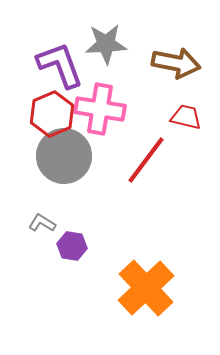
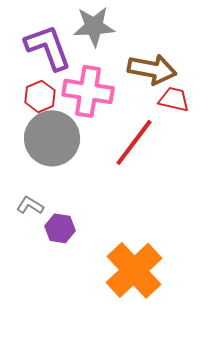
brown arrow: (176, 63) -> (152, 69), moved
red hexagon: (52, 114) -> (40, 96), size x0.7

